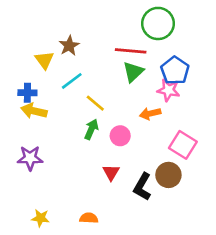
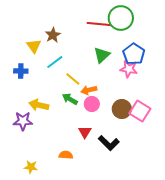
red line: (131, 51) -> (99, 24), moved
yellow arrow: (34, 111) -> (39, 105), moved
orange arrow: (150, 114) -> (89, 90), moved
green arrow: (91, 129) -> (70, 99), turned -84
brown circle: (168, 175) -> (122, 109), moved
black L-shape: (142, 187) -> (109, 143), turned -75
orange semicircle: (89, 218) -> (66, 155), moved

